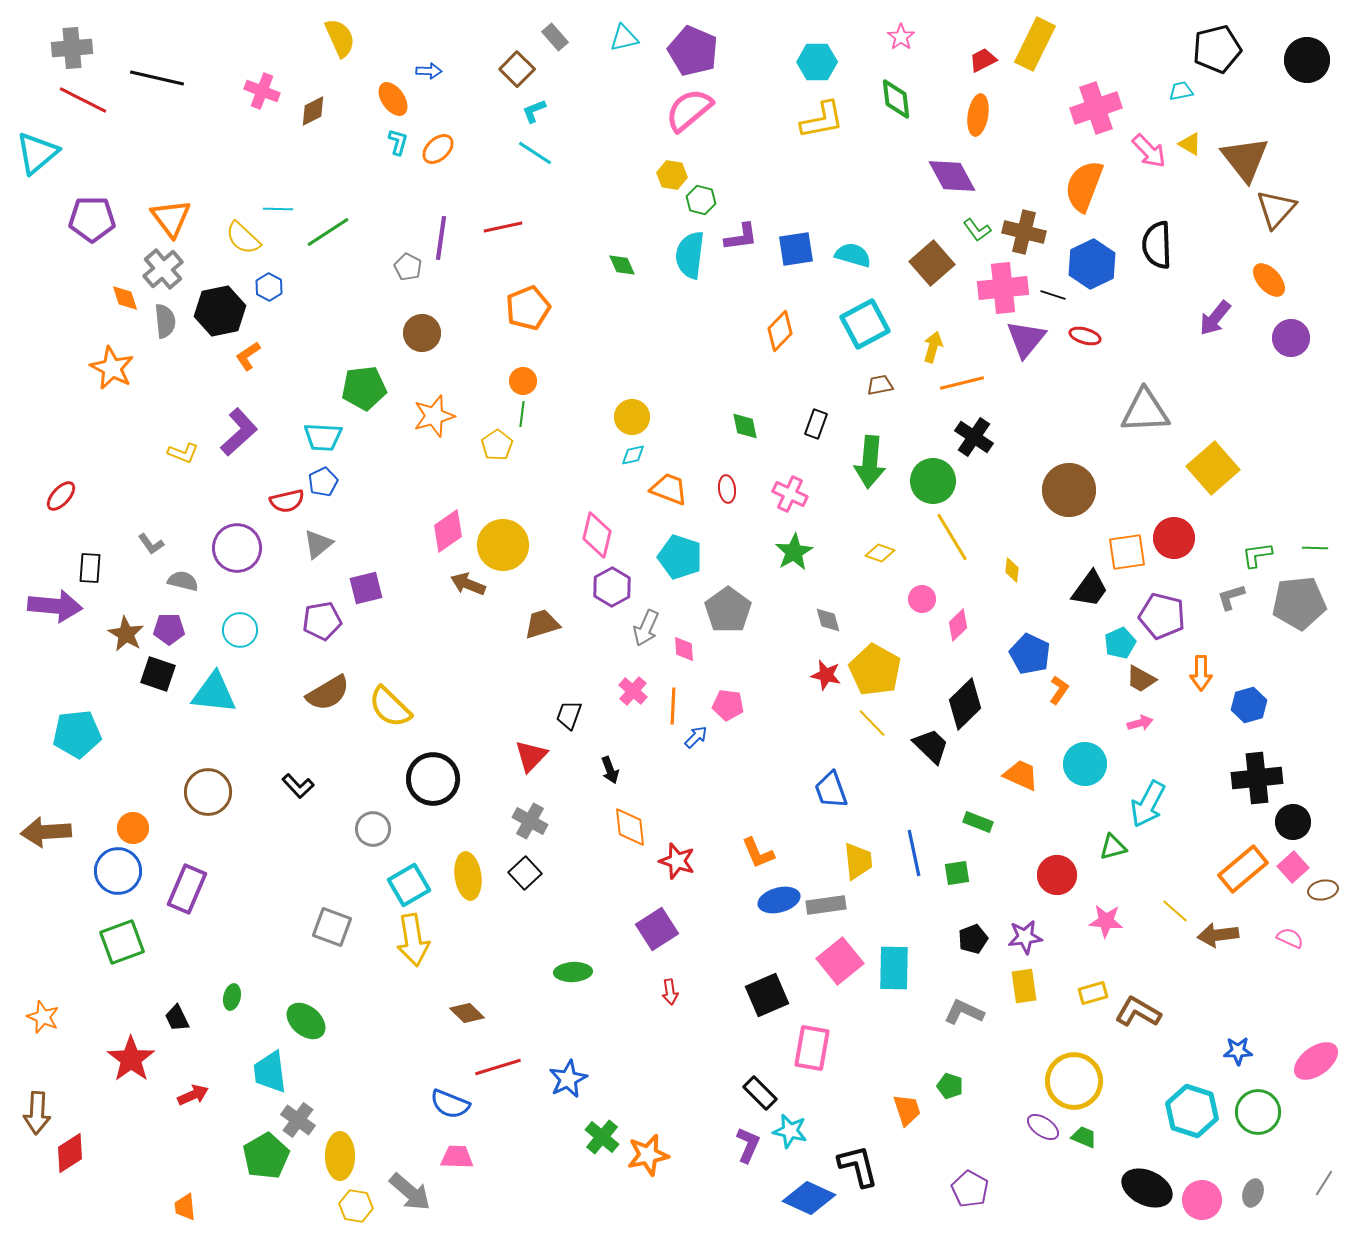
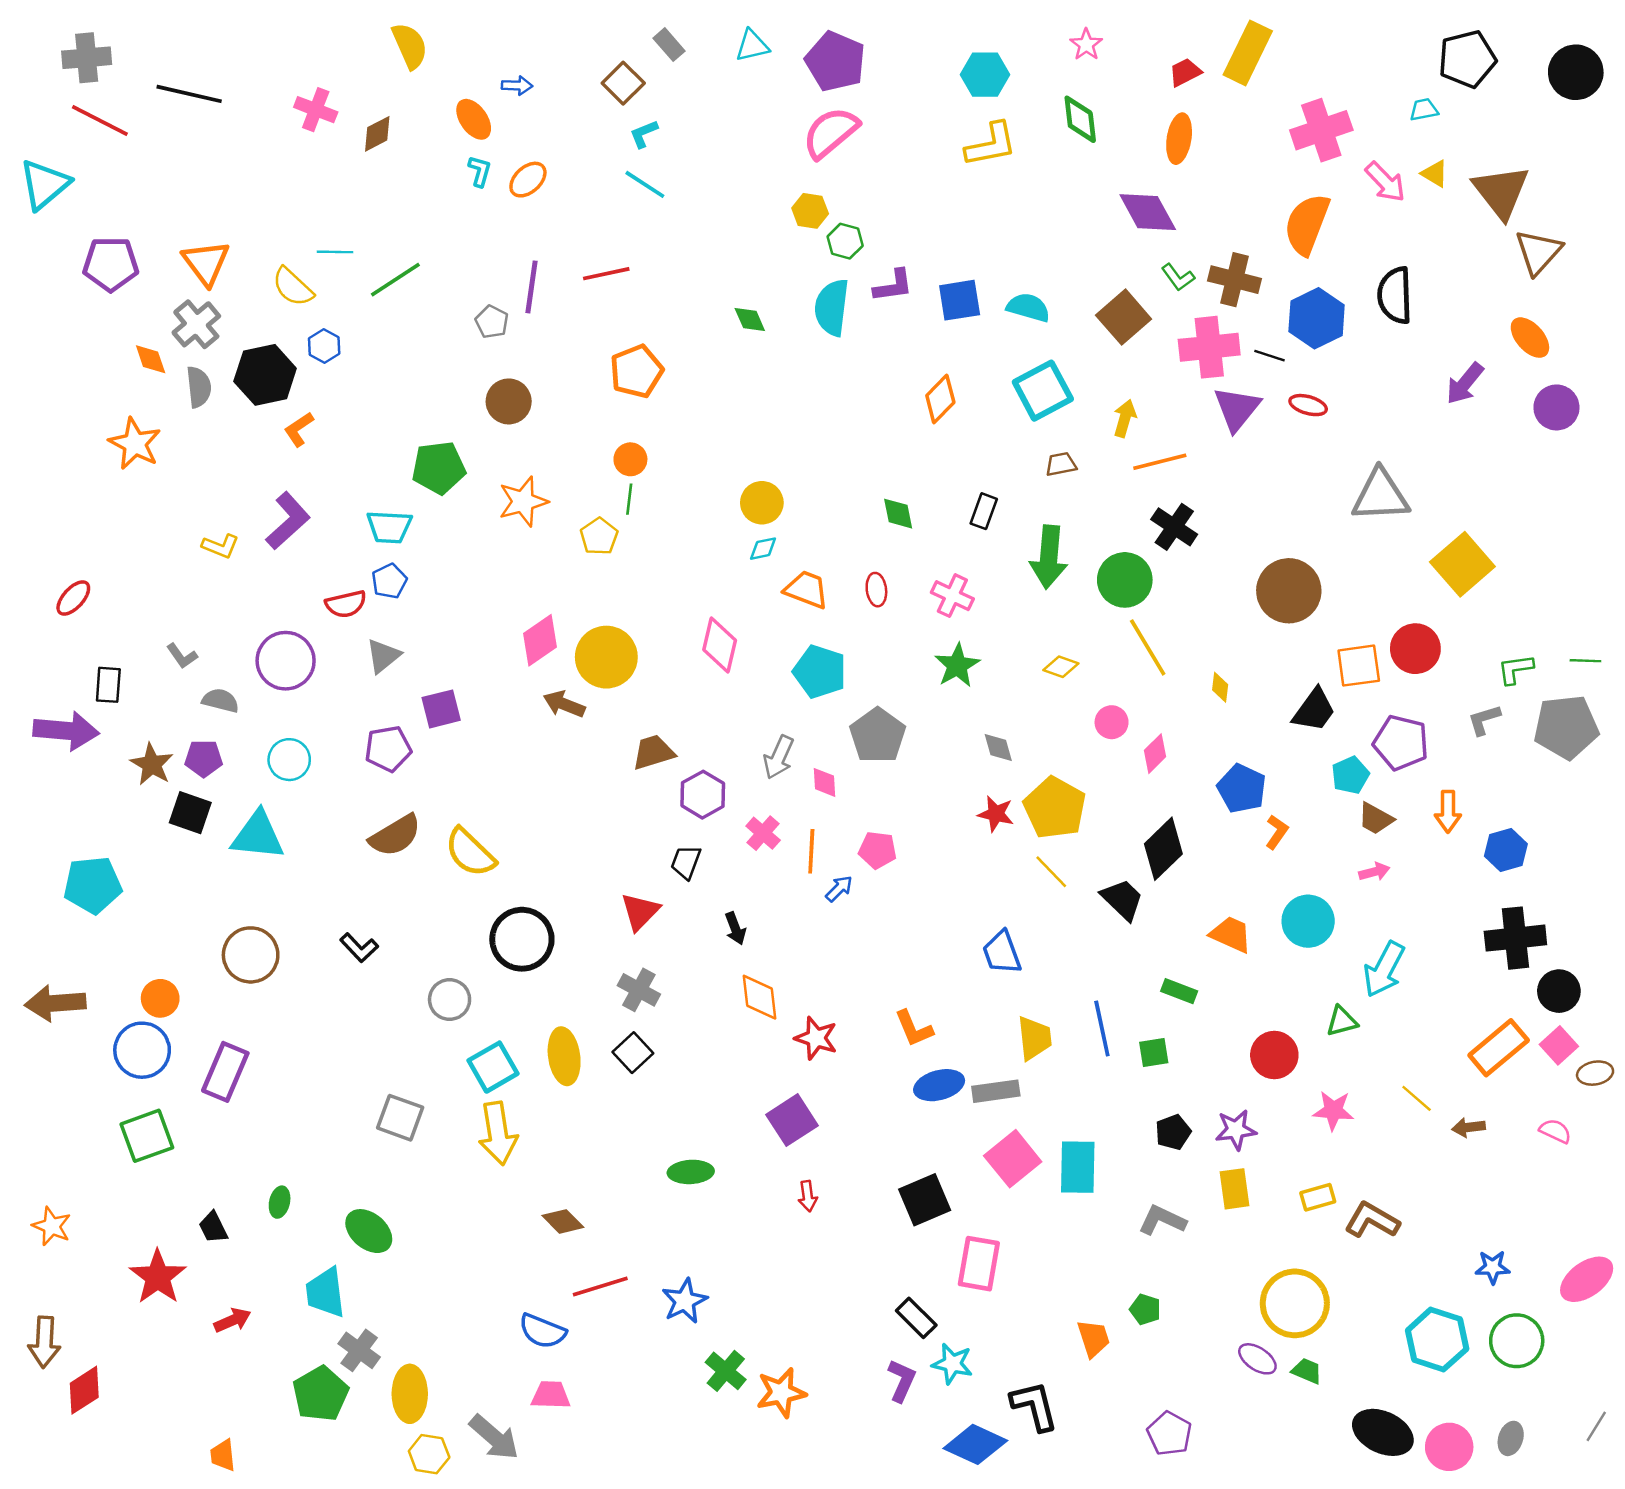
purple hexagon: (612, 587) -> (703, 795), moved
brown arrow: (1218, 935) -> (1468, 1127), size x0.7

